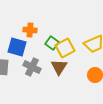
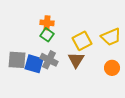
green square: (52, 43) -> (47, 35), moved
blue square: (17, 47) -> (34, 64), moved

